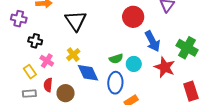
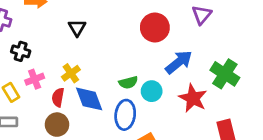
black triangle: (76, 21) -> (77, 28), size x0.6
blue arrow: (152, 41) -> (179, 62), turned -105
pink cross: (47, 61) -> (35, 79), turned 32
red semicircle: (48, 85) -> (58, 97), moved

